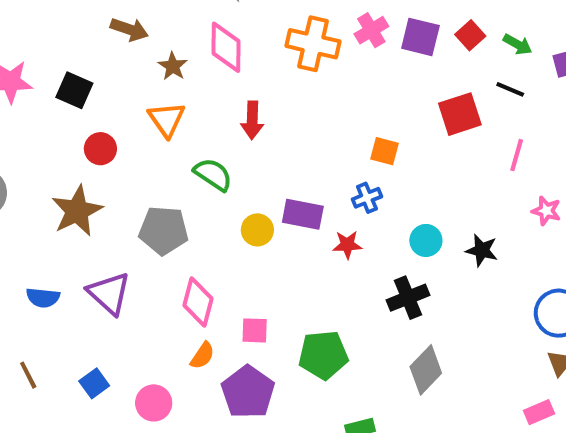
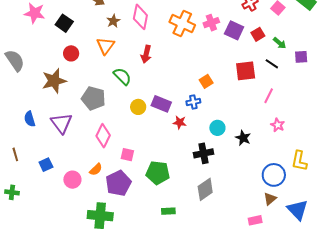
orange square: (385, 151) -> (206, 81), turned 32
blue semicircle: (43, 298) -> (30, 119), turned 56
orange semicircle: (202, 356) -> (96, 169), moved

